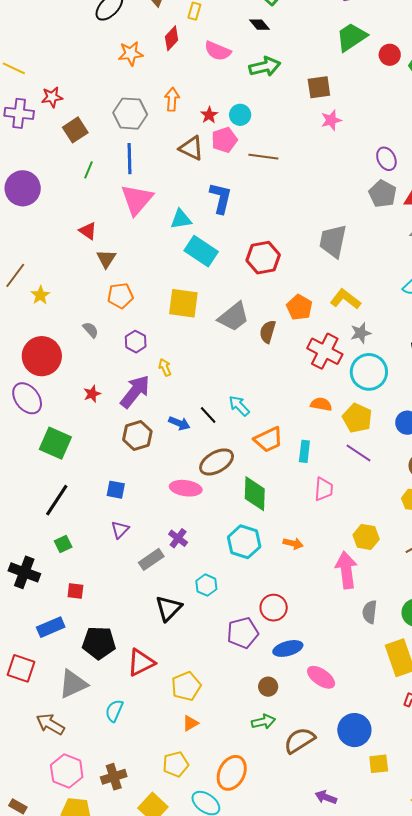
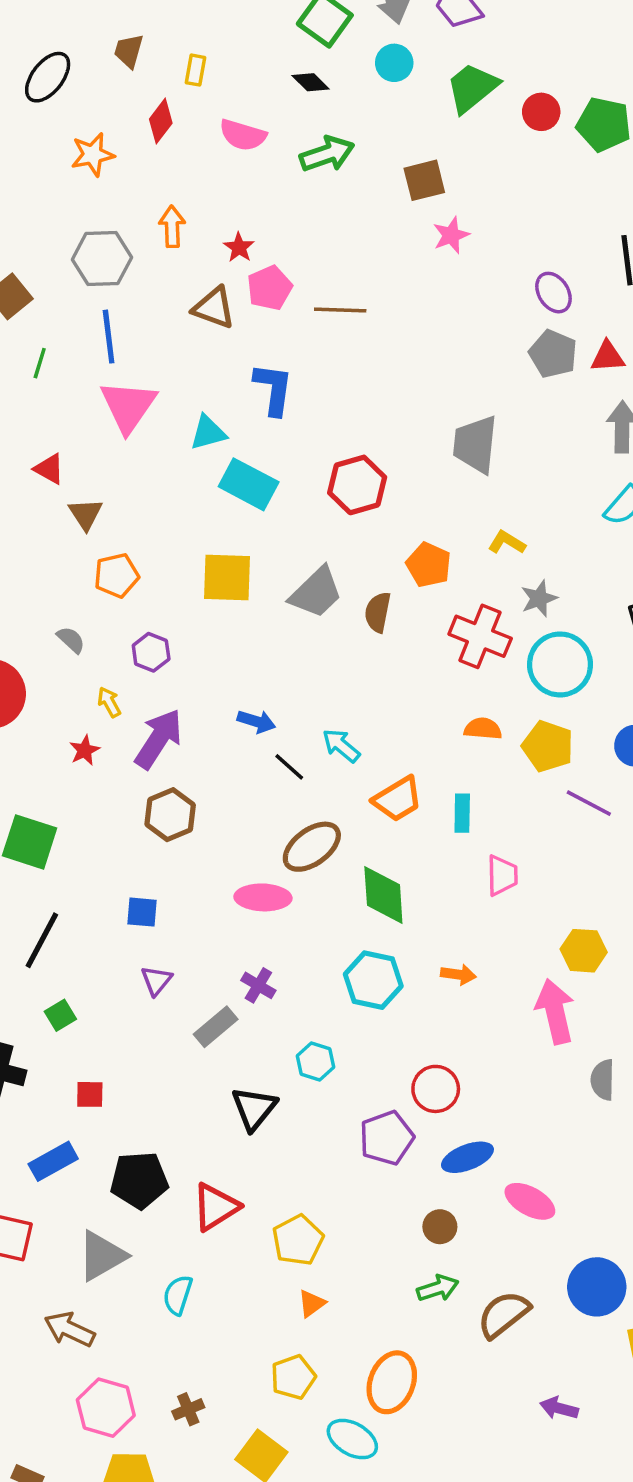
cyan circle: (240, 115) -> (394, 63), moved
yellow L-shape: (345, 299) -> (507, 542), size x0.7
yellow arrow: (165, 367) -> (109, 702), moved
blue arrow: (179, 423) -> (256, 721), moved
purple line: (358, 453) -> (589, 803), moved
brown cross: (114, 777) -> (188, 1409), size x0.7

